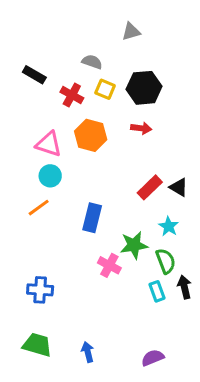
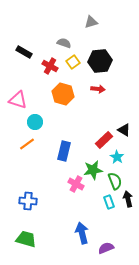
yellow square: (105, 89) -> (73, 62), turned 32
pink triangle: (49, 144) -> (18, 100), moved
red rectangle: (150, 187) -> (104, 140), moved
blue arrow: (88, 352) -> (82, 233), moved, size x1.5

